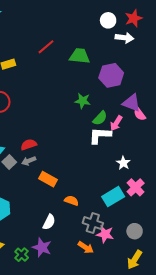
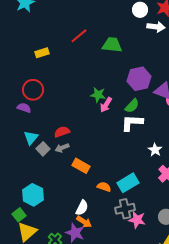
purple hexagon: (111, 75) -> (139, 79), moved
green star: (83, 101) -> (98, 95), moved
pink arrow: (116, 123) -> (106, 105), moved
cyan rectangle: (113, 197) -> (128, 183), moved
gray cross: (93, 223) -> (125, 209), turned -30
orange arrow: (86, 247) -> (84, 222), moved

